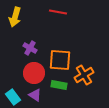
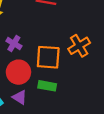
orange cross: (84, 75) -> (79, 46), moved

